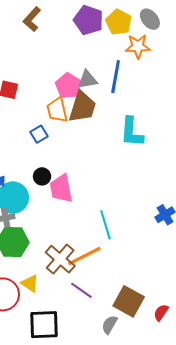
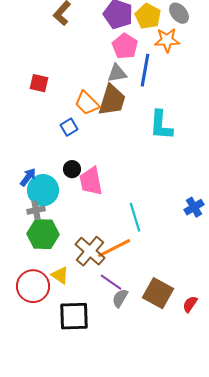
pink pentagon: (68, 86) -> (125, 46), moved
orange trapezoid: (57, 110) -> (87, 103), turned -32
gray semicircle: (110, 325) -> (120, 298), moved

